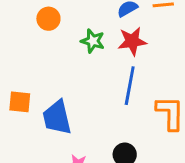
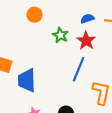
red star: (132, 41) -> (86, 41), turned 30

